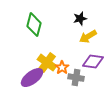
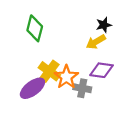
black star: (80, 19) -> (104, 25), moved
orange star: (62, 68) -> (66, 77), size x1.5

